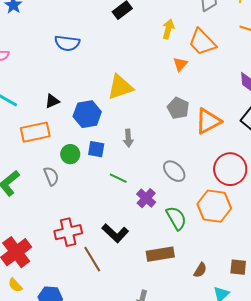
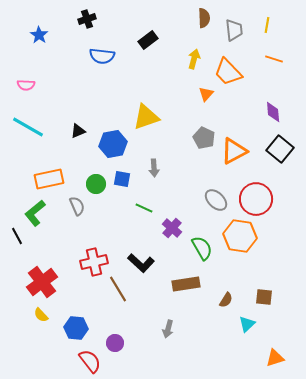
blue semicircle: (67, 43) -> (102, 56), moved
orange rectangle: (35, 132) -> (49, 179), moved
gray ellipse: (174, 171) -> (216, 200), moved

